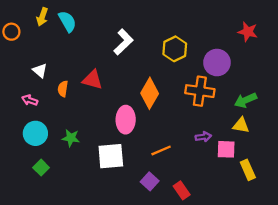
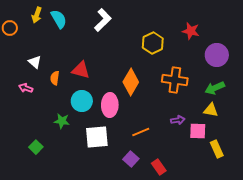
red star: (248, 32) -> (191, 31), moved
white L-shape: (123, 42) -> (103, 20), moved
purple circle: (217, 63) -> (217, 55), moved
cyan circle: (35, 133) -> (82, 101), moved

